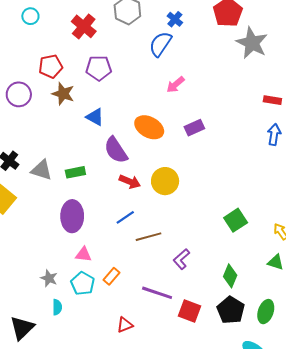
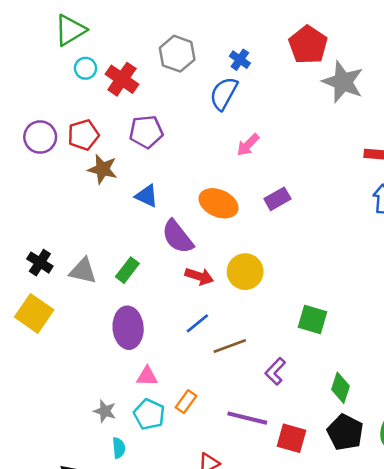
cyan circle: (30, 16) -> (85, 68), moved
purple circle: (19, 94) -> (40, 137), moved
green rectangle: (75, 172) -> (127, 270), turned -36
green square: (236, 220) -> (313, 319), moved, turned -35

